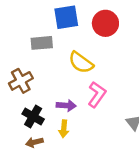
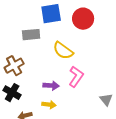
black cross: (33, 117) -> (12, 93), moved
yellow arrow: (64, 129) -> (49, 105), turned -88

